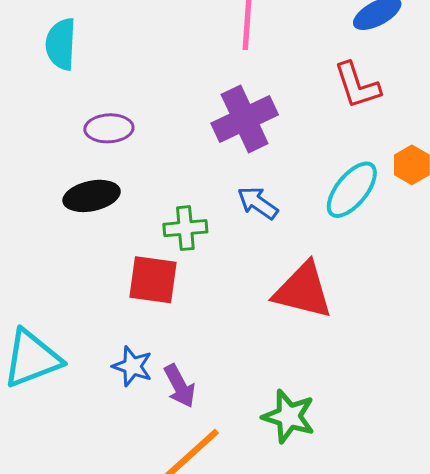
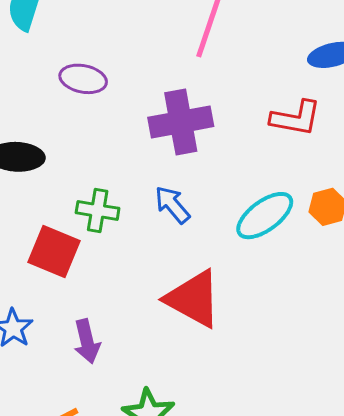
red L-shape: (357, 85) -> (296, 118), turned -76
purple ellipse: (109, 128) -> (83, 79), moved
purple arrow: (180, 386) -> (87, 341), moved

